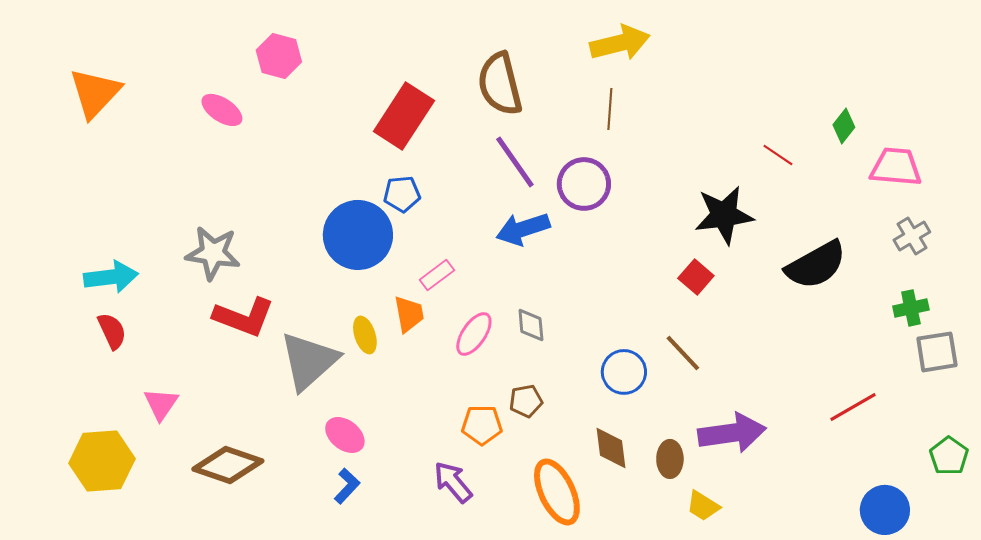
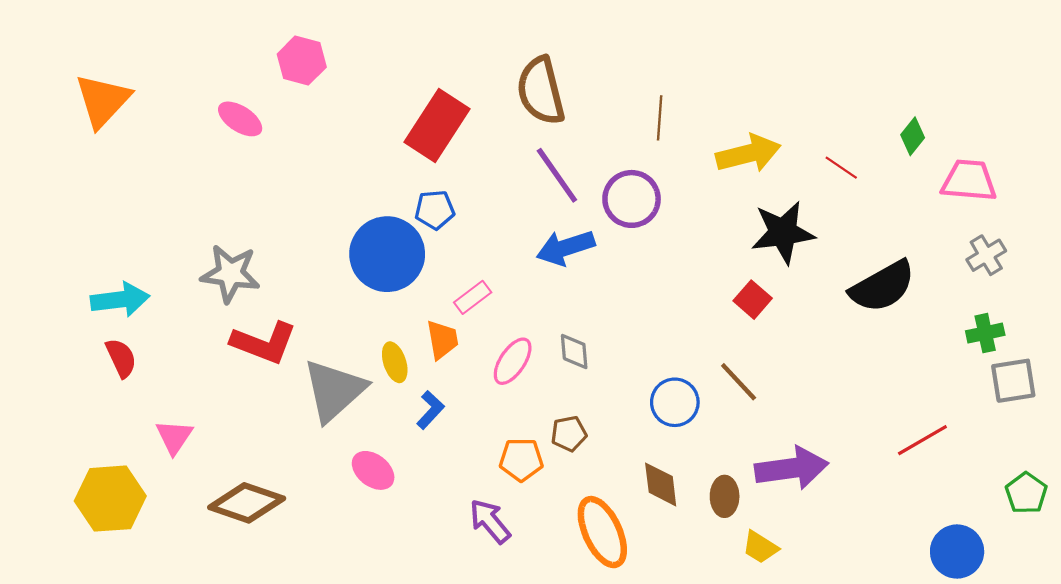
yellow arrow: (620, 43) -> (748, 154), moved
blue L-shape: (347, 486) -> (430, 410), moved

